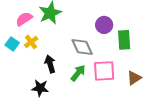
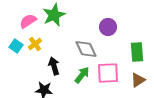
green rectangle: (124, 40) -> (137, 52), moved

